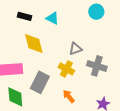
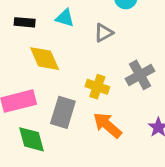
gray triangle: (75, 49) -> (104, 33), moved
gray cross: (97, 66) -> (140, 75), turned -36
orange arrow: (69, 96) -> (107, 125), size x1.5

